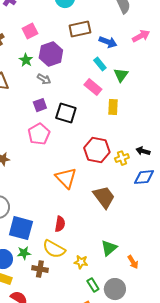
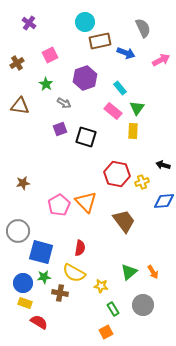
brown rectangle: (80, 29) -> (100, 41), moved
blue arrow: (108, 42) -> (126, 53), moved
purple hexagon: (51, 54) -> (85, 78), moved
green triangle: (121, 75) -> (137, 108), moved
pink pentagon: (39, 134) -> (59, 205), moved
black arrow: (143, 151) -> (163, 165), moved
orange arrow: (133, 262) -> (153, 272), moved
gray circle: (115, 289) -> (143, 305), moved

